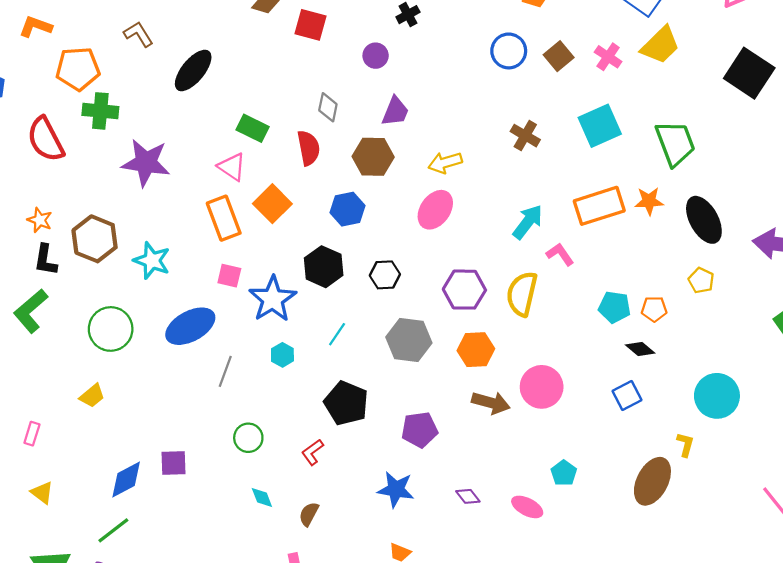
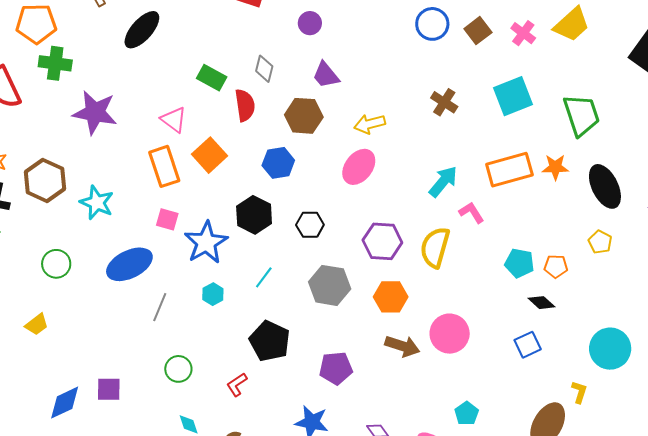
purple trapezoid: (395, 111) -> (326, 75), turned 116
green rectangle: (253, 128) -> (212, 78), moved
green circle: (111, 329) -> (56, 264), size x0.7

